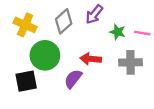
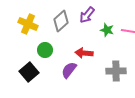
green circle: (45, 55) -> (45, 50), size x0.6
gray cross: (130, 62) -> (116, 71), moved
black square: (26, 81) -> (29, 72), turned -30

